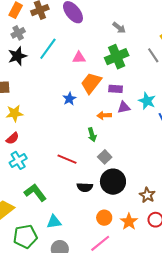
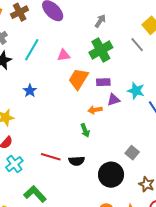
gray arrow: (119, 28) -> (100, 21), turned -88
blue star: (69, 99) -> (30, 91), moved
gray square: (105, 157) -> (132, 153), moved
red line: (67, 159) -> (51, 157), moved
black semicircle: (85, 187) -> (77, 161), moved

